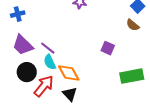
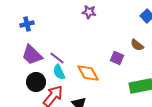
brown semicircle: (133, 25) -> (137, 45), moved
orange diamond: (69, 73) -> (88, 73), moved

